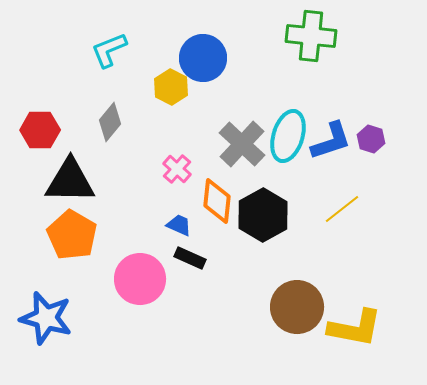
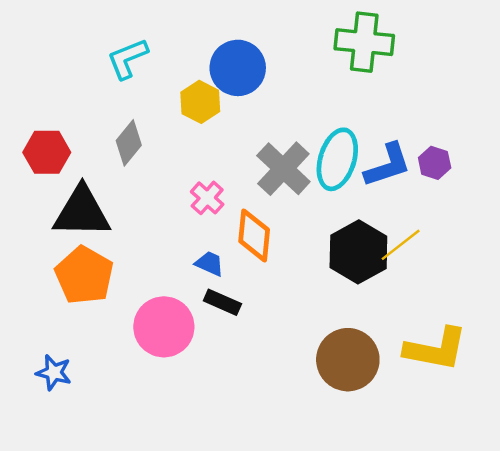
black hexagon: (263, 215) -> (358, 252), moved
blue star: (46, 318) -> (54, 373), size x0.6
yellow L-shape: (355, 328) -> (436, 349), moved

